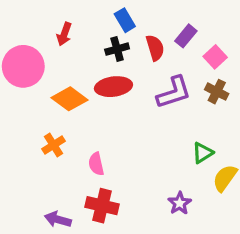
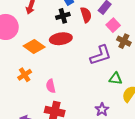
pink square: (215, 57) -> (113, 25), moved
purple L-shape: (174, 92) -> (101, 55), moved
green triangle: (203, 153) -> (116, 79), turned 40

